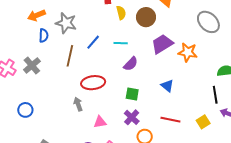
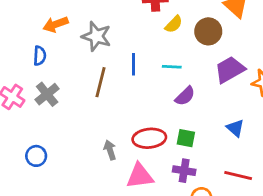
yellow semicircle: (121, 13) -> (174, 24), turned 56
blue semicircle: (44, 35) -> (40, 56), moved
blue line: (93, 42) -> (133, 64), turned -42
red ellipse: (93, 83) -> (149, 138), moved
purple cross: (132, 117) -> (184, 171), turned -35
pink triangle: (100, 122) -> (140, 176), size x1.5

